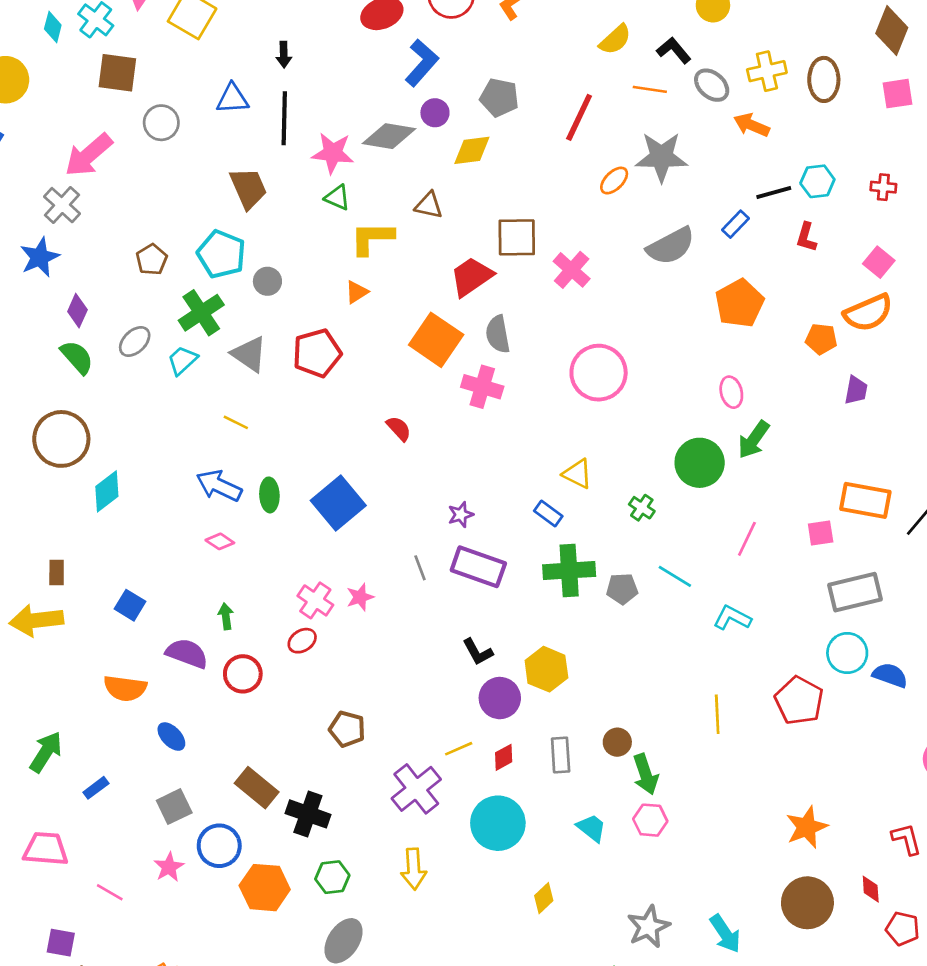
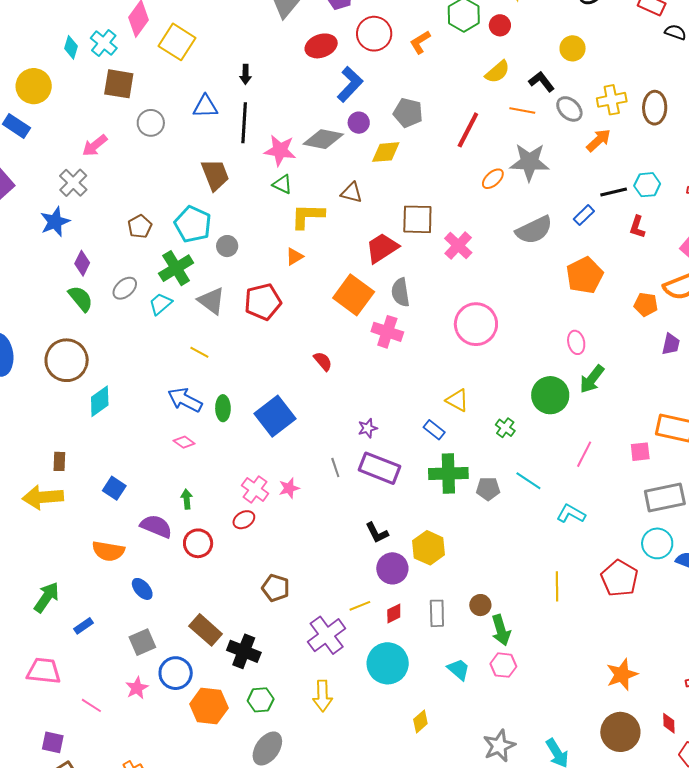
orange arrow: (752, 125) -> (599, 140), turned 112
pink arrow: (89, 155) -> (95, 145), size x0.7

